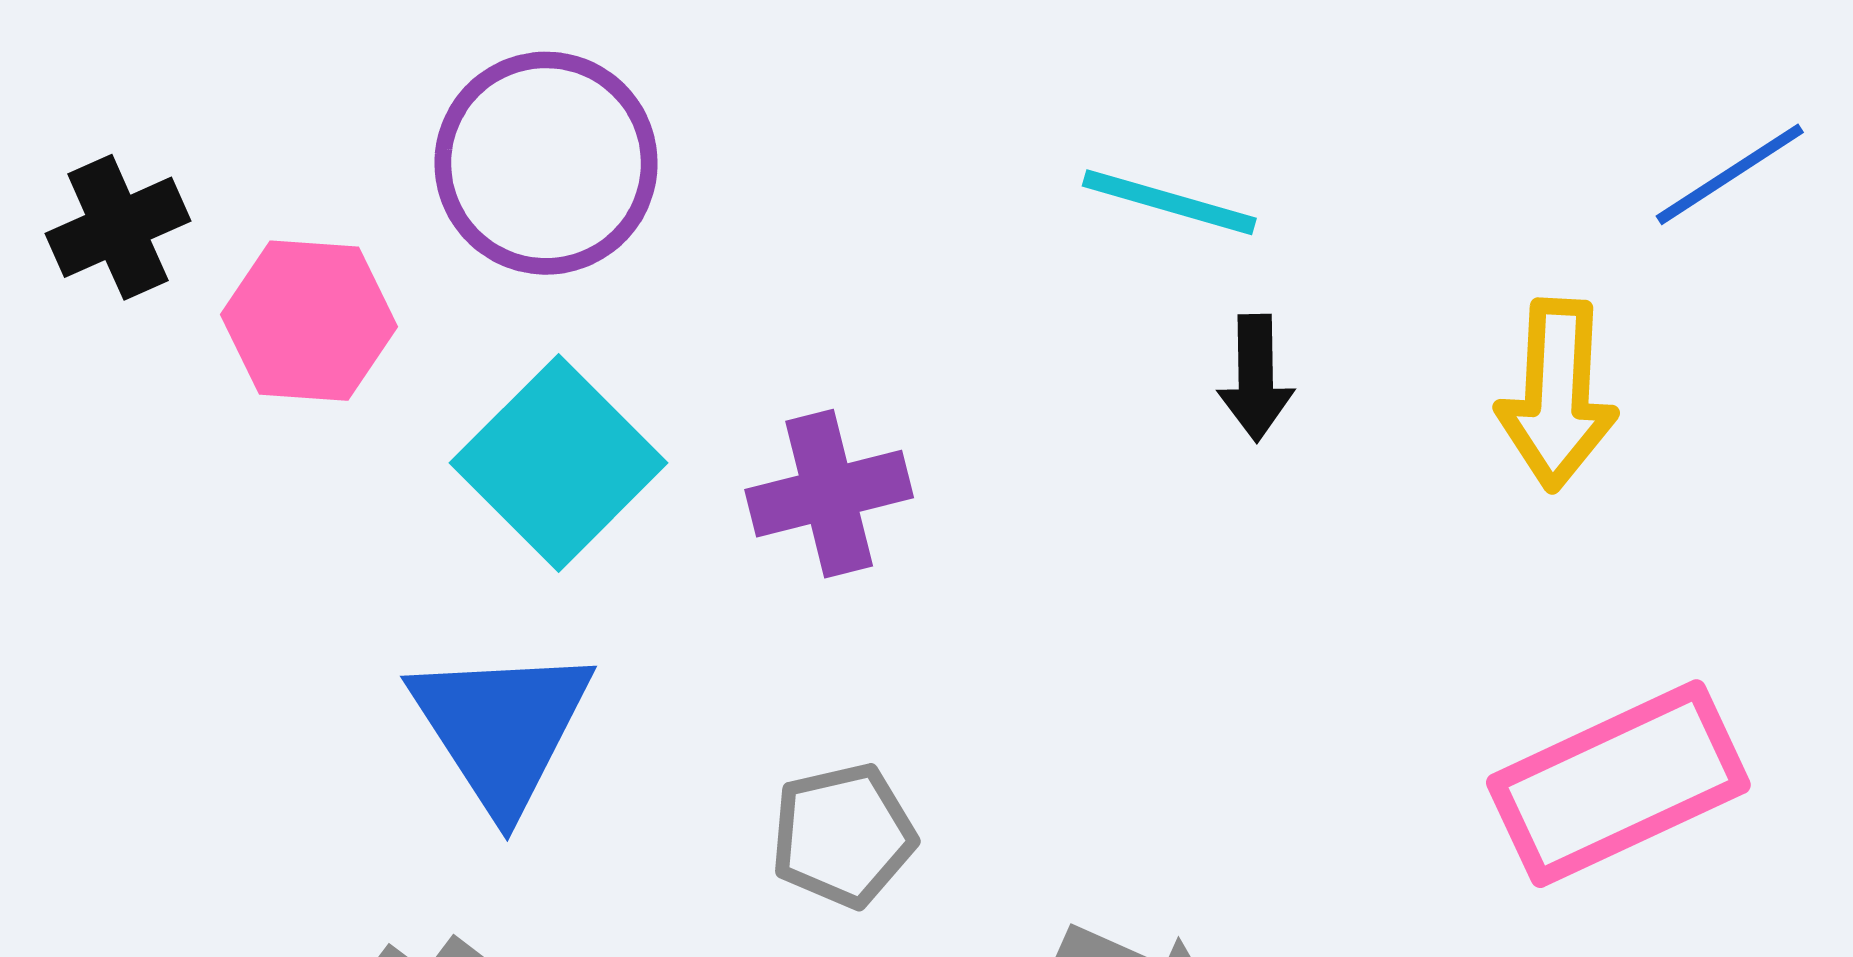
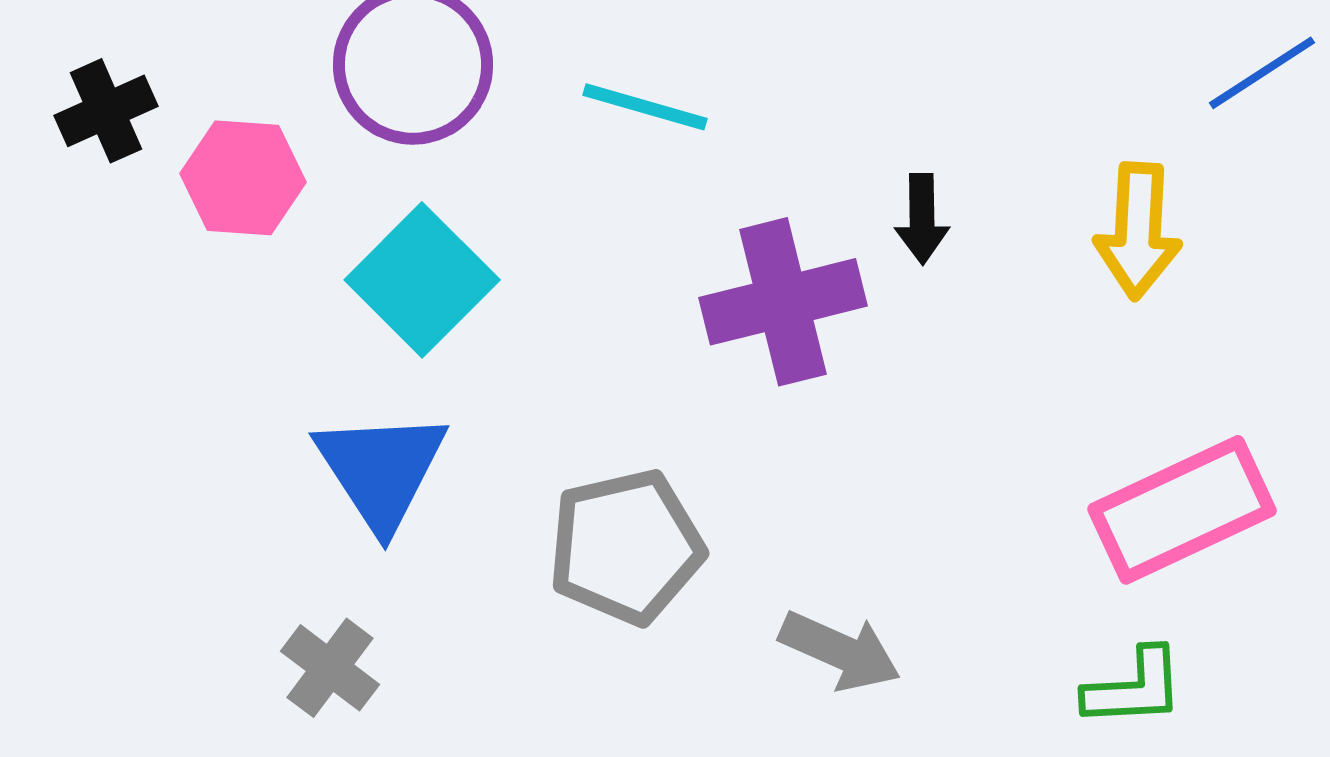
cyan line: (1169, 202) -> (645, 107), moved
purple cross: (829, 494) -> (783, 302), moved, size x1.4
gray pentagon: (843, 835) -> (626, 547), size x1.5

